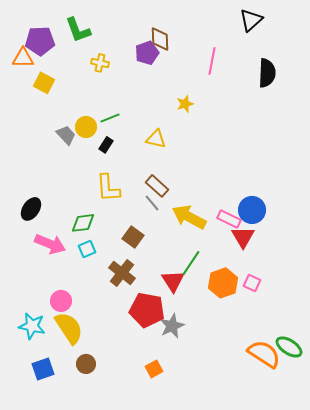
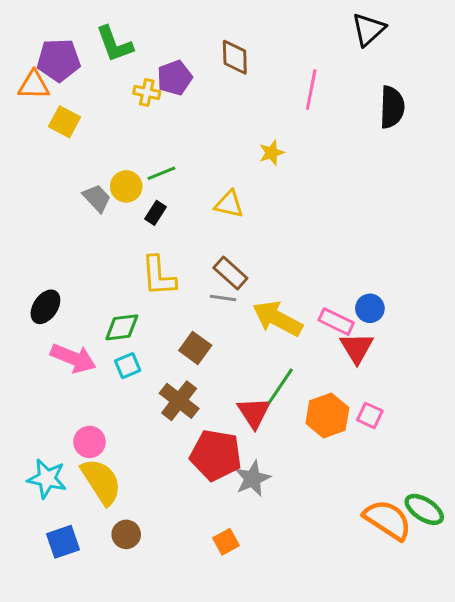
purple pentagon: (147, 53) -> (175, 78), moved
gray line: (152, 203) -> (223, 298), turned -42
blue circle: (252, 210) -> (370, 308), size x0.7

